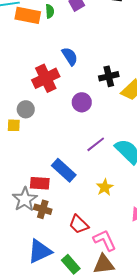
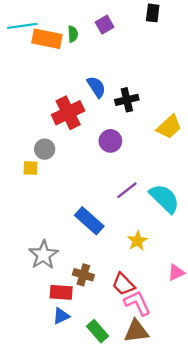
black cross: (109, 76) -> (127, 100), moved
red rectangle: (40, 183) -> (61, 292), moved
brown cross: (43, 209) -> (83, 275), moved
red trapezoid: (79, 224) -> (123, 284), moved
blue triangle: (40, 251) -> (61, 316), size x0.6

